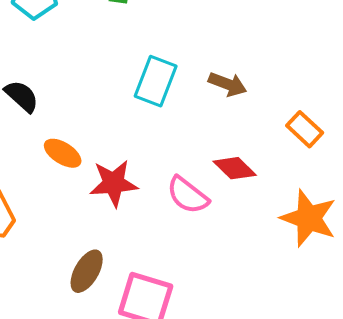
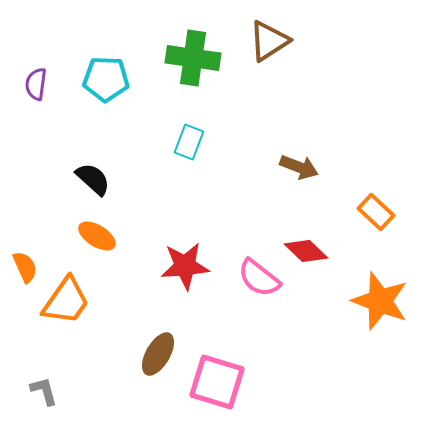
cyan rectangle: (156, 81) -> (189, 142), moved, size x0.7
orange ellipse: (63, 153) -> (97, 236), moved

